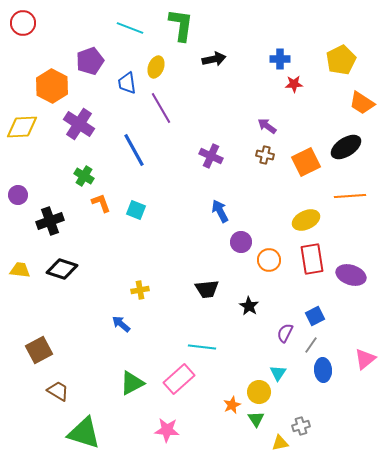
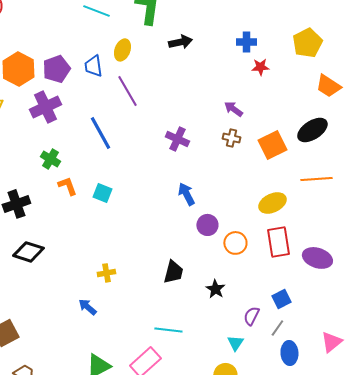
purple pentagon: (90, 61) -> (56, 69), moved
purple cross: (79, 124) -> (45, 107), turned 32
black trapezoid: (207, 289) -> (173, 272), turned -70
cyan triangle: (278, 373) -> (235, 343), moved

